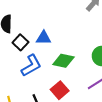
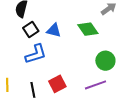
green diamond: (63, 61) -> (88, 29), moved, turned 30

